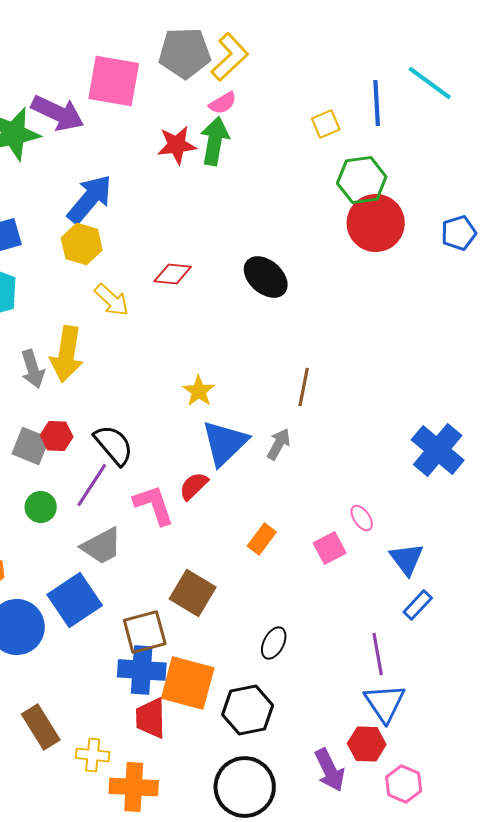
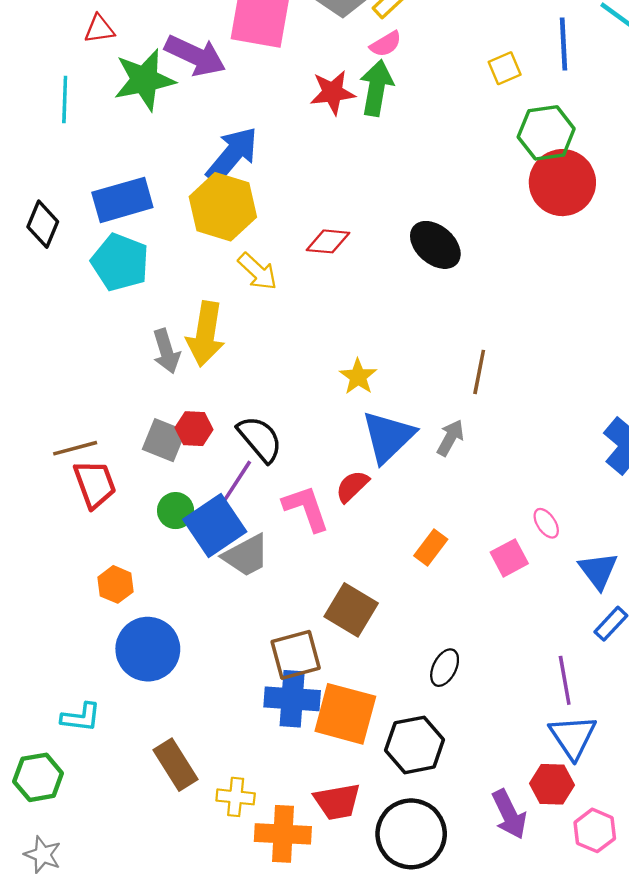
yellow hexagon: (82, 244) -> (223, 207), size x1.4
blue square: (75, 600) -> (215, 526), moved
red trapezoid: (151, 718) -> (337, 802), moved, turned -99

